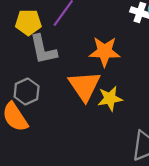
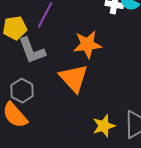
yellow star: (110, 99) -> (104, 126), moved

